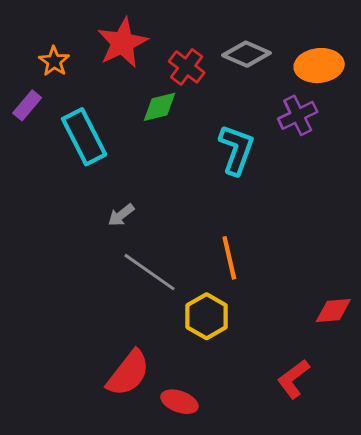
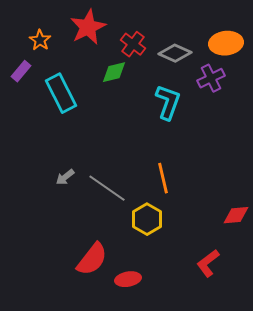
gray diamond: (246, 54) -> (175, 53), moved
gray arrow: (121, 215) -> (65, 177), moved
red ellipse: (179, 402) -> (128, 279), turned -30

